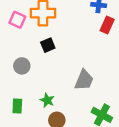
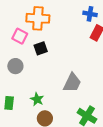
pink square: (17, 20) -> (20, 36), moved

